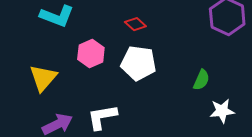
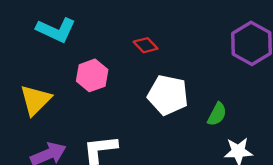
white pentagon: (138, 63) -> (168, 95), moved

